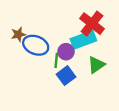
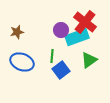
blue ellipse: (36, 45) -> (22, 62), moved
purple circle: (66, 52) -> (61, 30), moved

